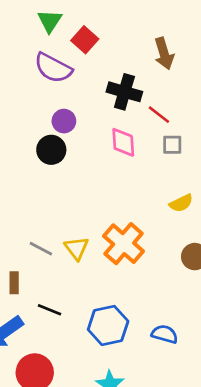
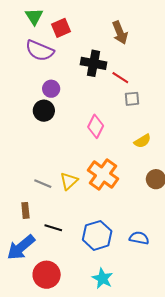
red square: (85, 40) -> (61, 28), turned 30
pink diamond: (123, 142) -> (96, 126), moved, turned 35
yellow triangle: (77, 248) -> (69, 181), turned 30

